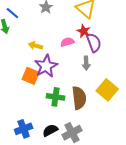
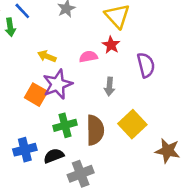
purple semicircle: (94, 43) -> (146, 65), moved
green cross: (56, 97) -> (65, 125), turned -30
blue cross: (24, 129) -> (25, 150), moved
black semicircle: (50, 130) -> (54, 156), moved

